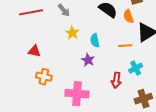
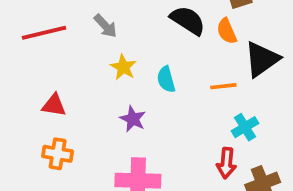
purple star: (88, 60) -> (133, 119), moved
orange cross: (44, 77) -> (58, 154), moved
red arrow: (116, 80) -> (226, 163), moved

